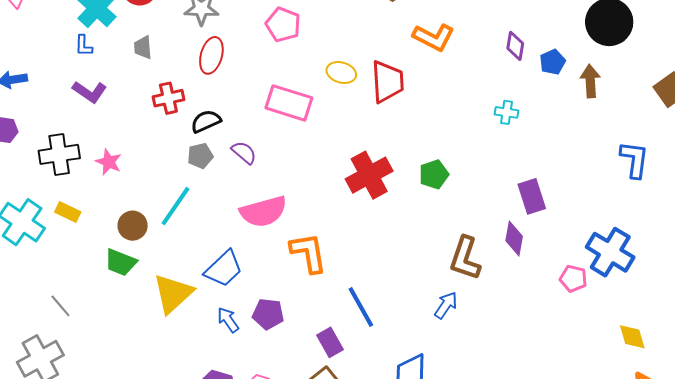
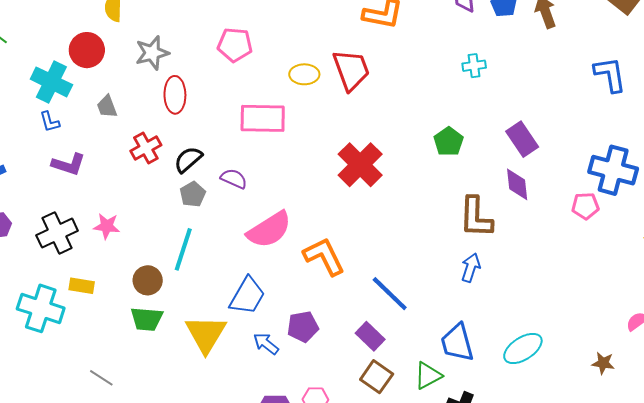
green pentagon: (434, 174) -> (449, 142), moved

